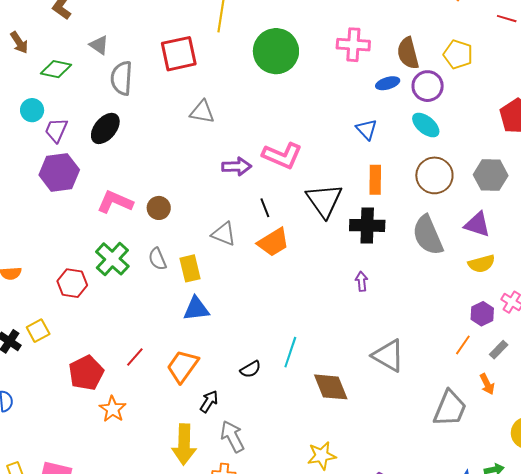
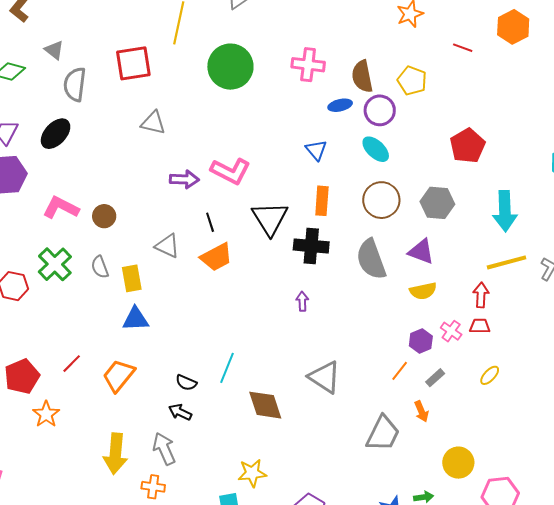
black semicircle: (251, 369) -> (186, 383), turned 50
black arrow: (209, 401) -> (180, 412), moved, turned -100

